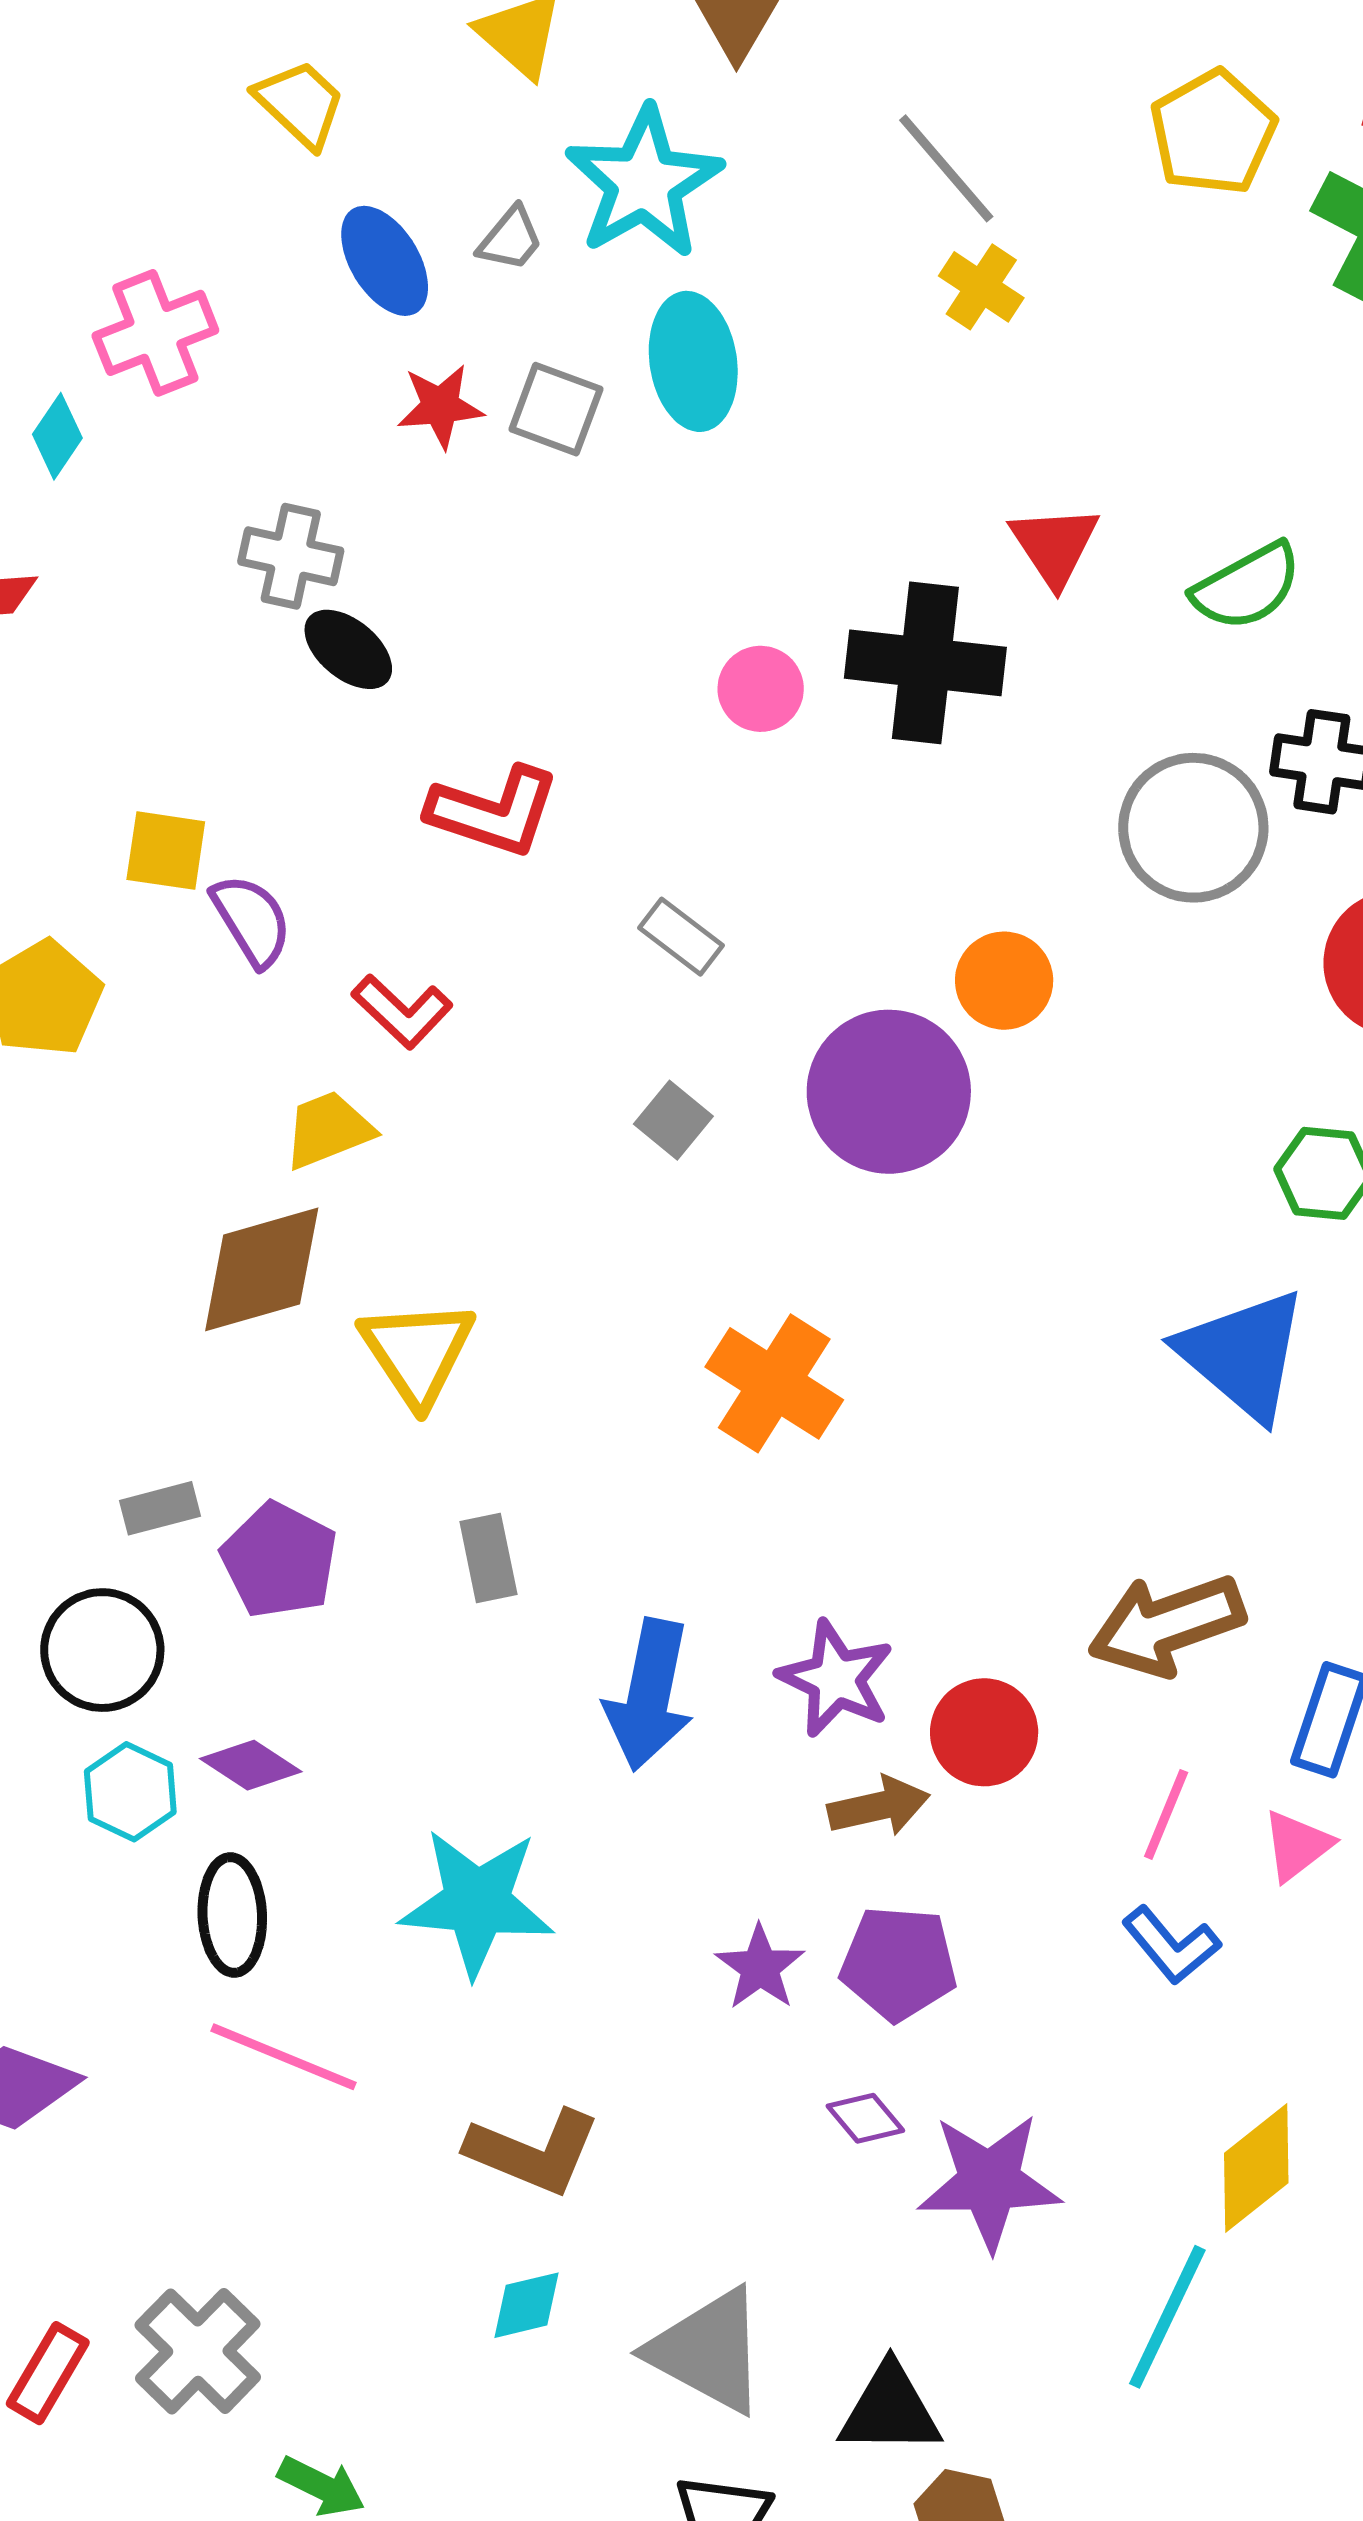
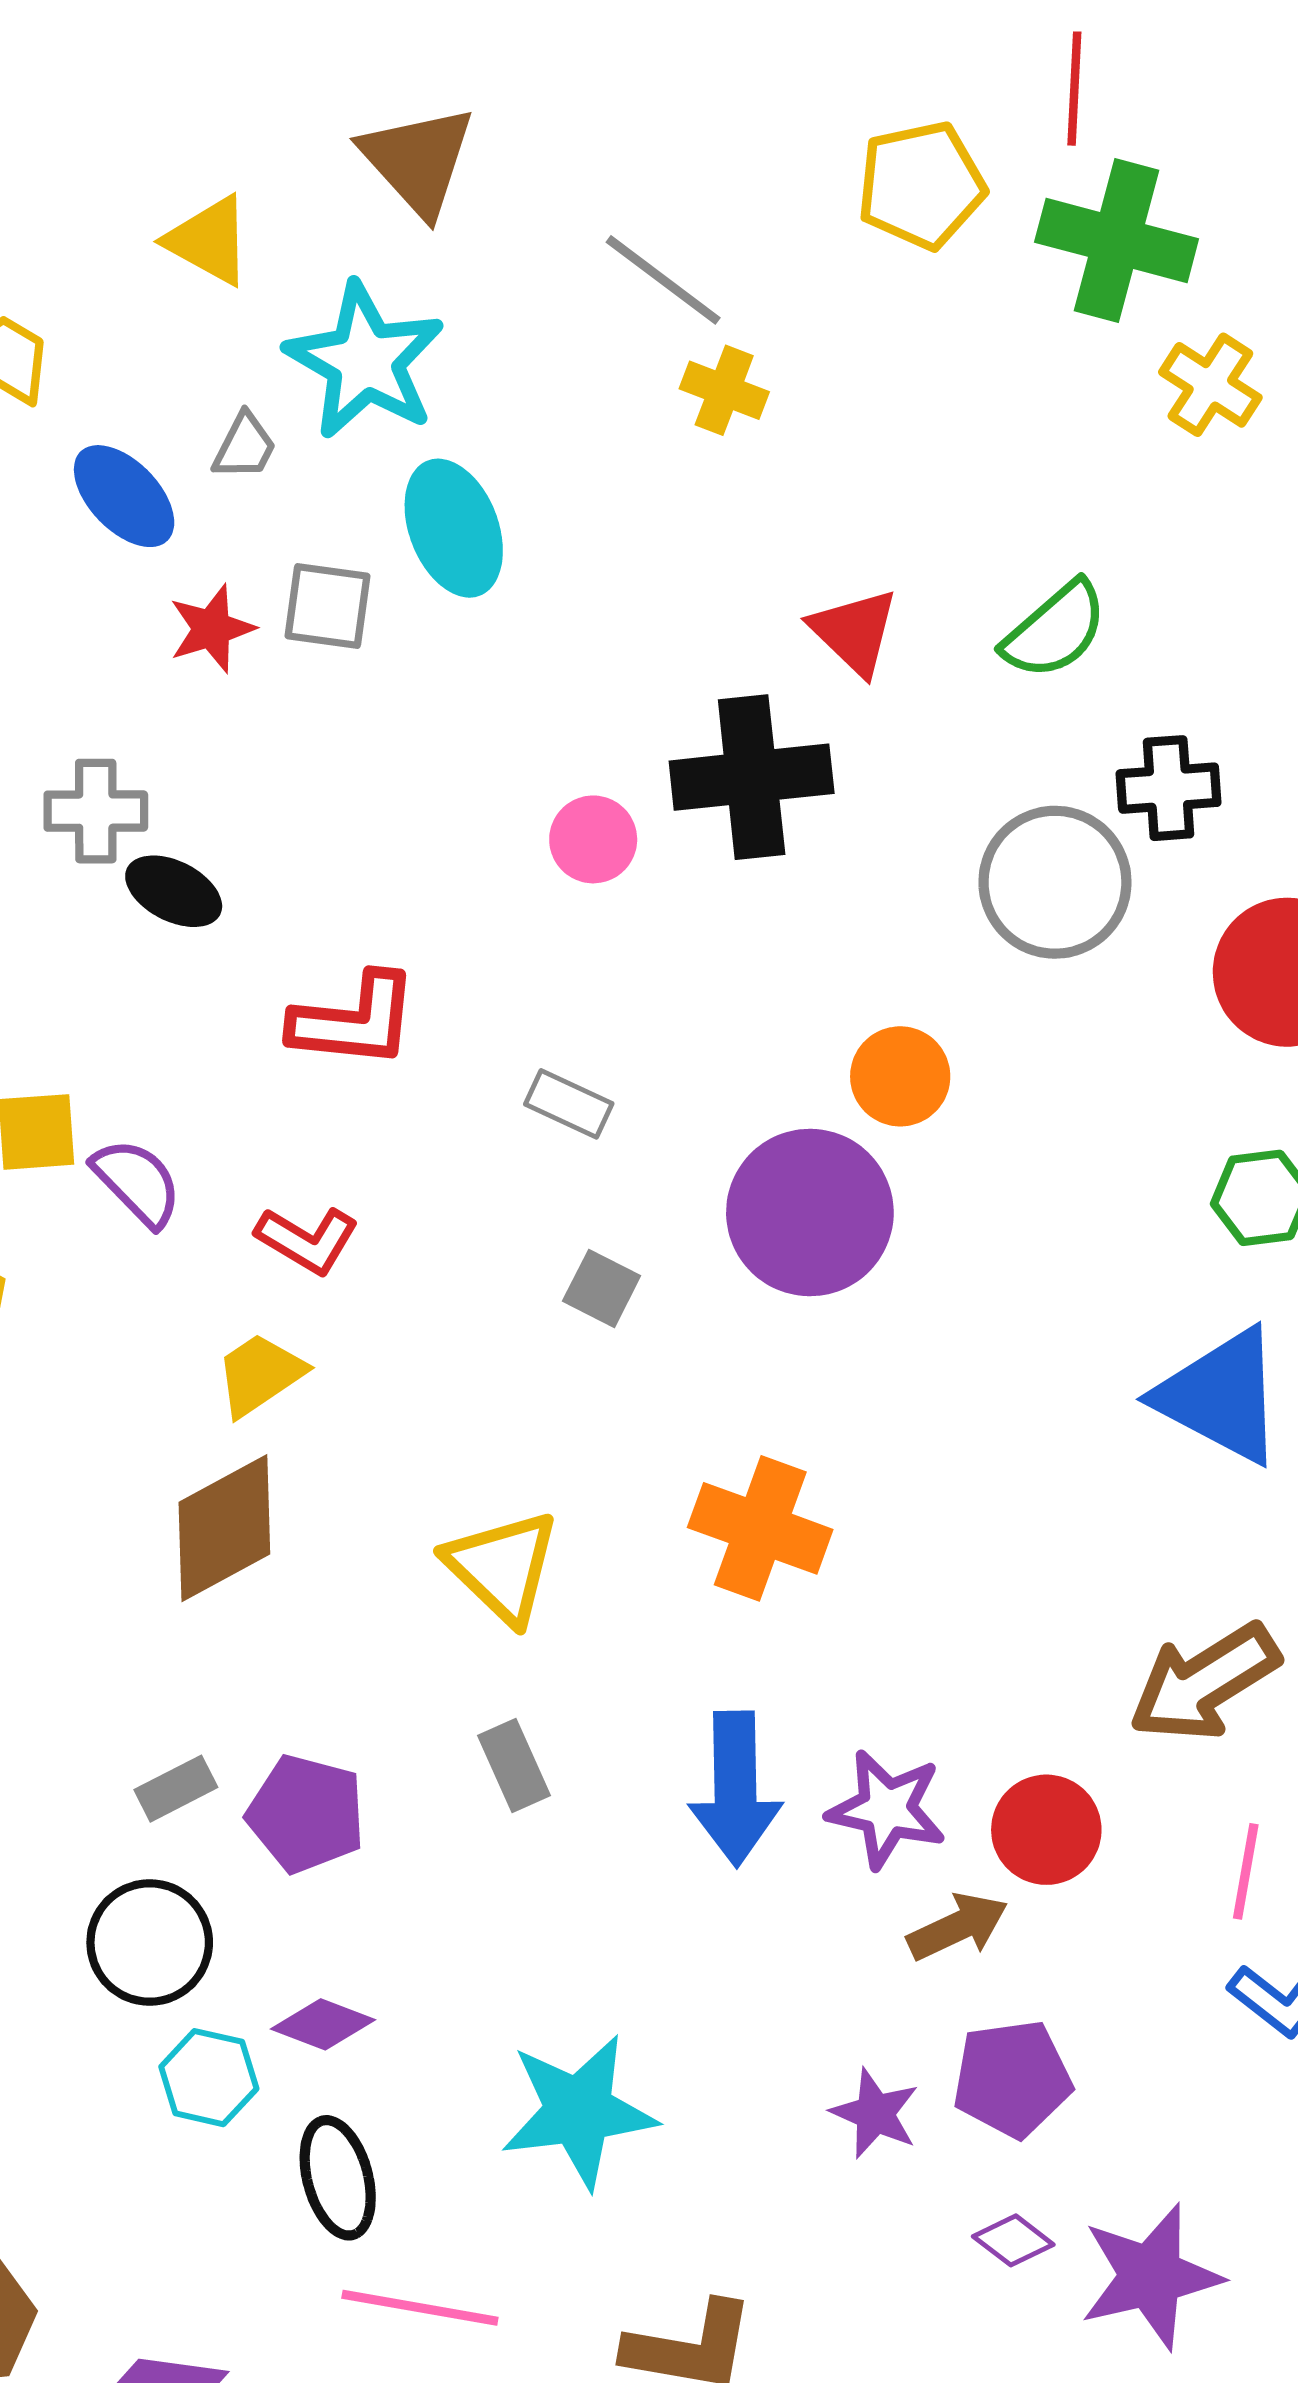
yellow pentagon: (1213, 132) -> (921, 185), turned 30
yellow triangle: (417, 1352) -> (502, 1567), moved
blue arrow: (649, 1695) -> (735, 1789), moved

